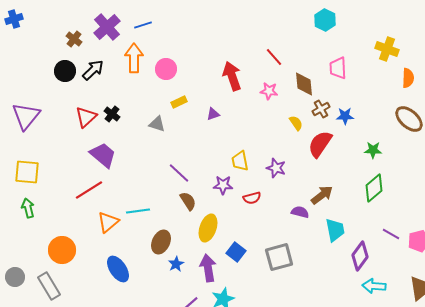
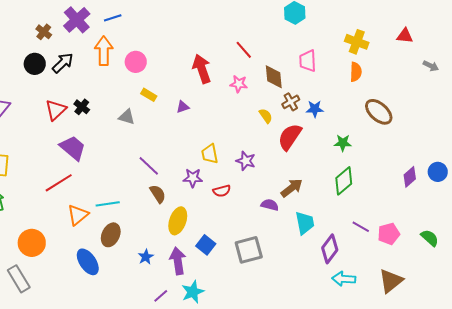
orange semicircle: (408, 78) -> (356, 72), moved
yellow rectangle: (179, 102) -> (149, 95), turned 56
brown ellipse: (161, 242) -> (111, 235), moved

